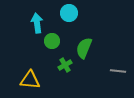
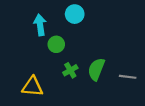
green semicircle: (84, 48) -> (96, 69), moved

